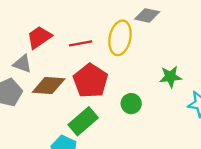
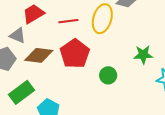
green rectangle: (83, 121) -> (21, 92), moved

